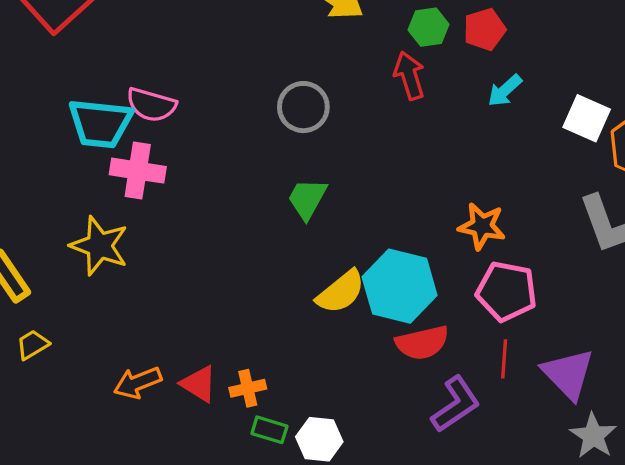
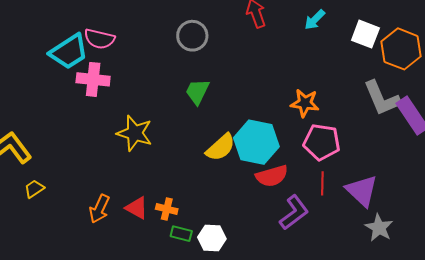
cyan trapezoid: (100, 123) -> (69, 52), turned -36
yellow star: (99, 246) -> (135, 133), moved
orange arrow: (138, 383) -> (99, 209), turned -40
orange cross: (248, 388) -> (167, 209), turned 30

